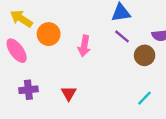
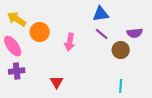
purple cross: (28, 90) -> (17, 71), moved
cyan line: (145, 98) -> (121, 86), turned -40

